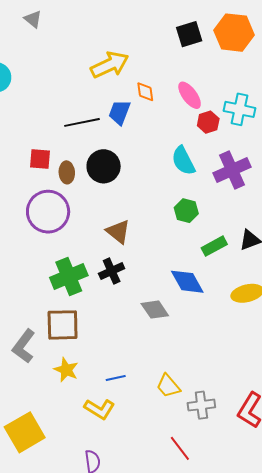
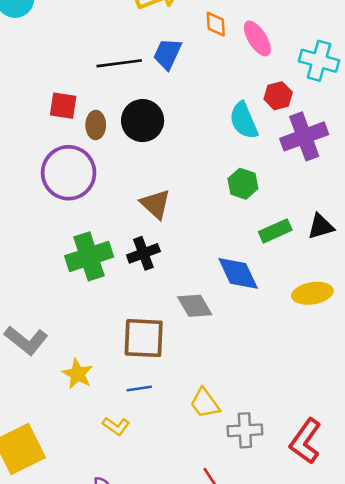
orange diamond: (145, 92) -> (216, 24), moved
red hexagon: (208, 122) -> (278, 96), moved
brown square: (63, 325) -> (144, 338), moved
gray L-shape: (24, 346) -> (26, 340), turned -92
yellow L-shape: (99, 409) -> (116, 426), size x0.7

